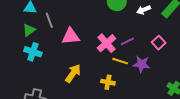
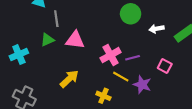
green triangle: (29, 30) -> (47, 40), moved
pink square: (159, 43) -> (165, 66), turned -32
cyan cross: (33, 52) -> (19, 54), moved, turned 36

